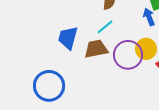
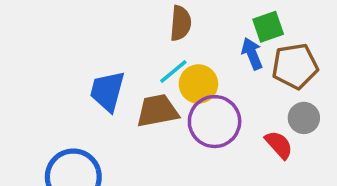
yellow circle: (146, 49) -> (198, 84), moved

